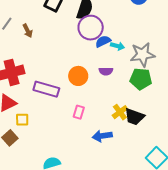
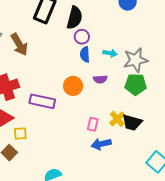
purple circle: (91, 28) -> (82, 37), size x0.6
brown arrow: (28, 31) -> (19, 44), size x1.6
blue semicircle: (103, 41) -> (85, 54), moved, turned -63
pink rectangle: (79, 112) -> (93, 124), moved

